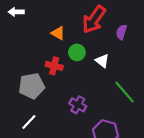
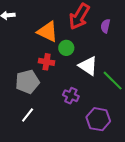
orange triangle: (58, 33) -> (48, 32), size x1.6
white triangle: (102, 61) -> (88, 66), moved, size x1.5

